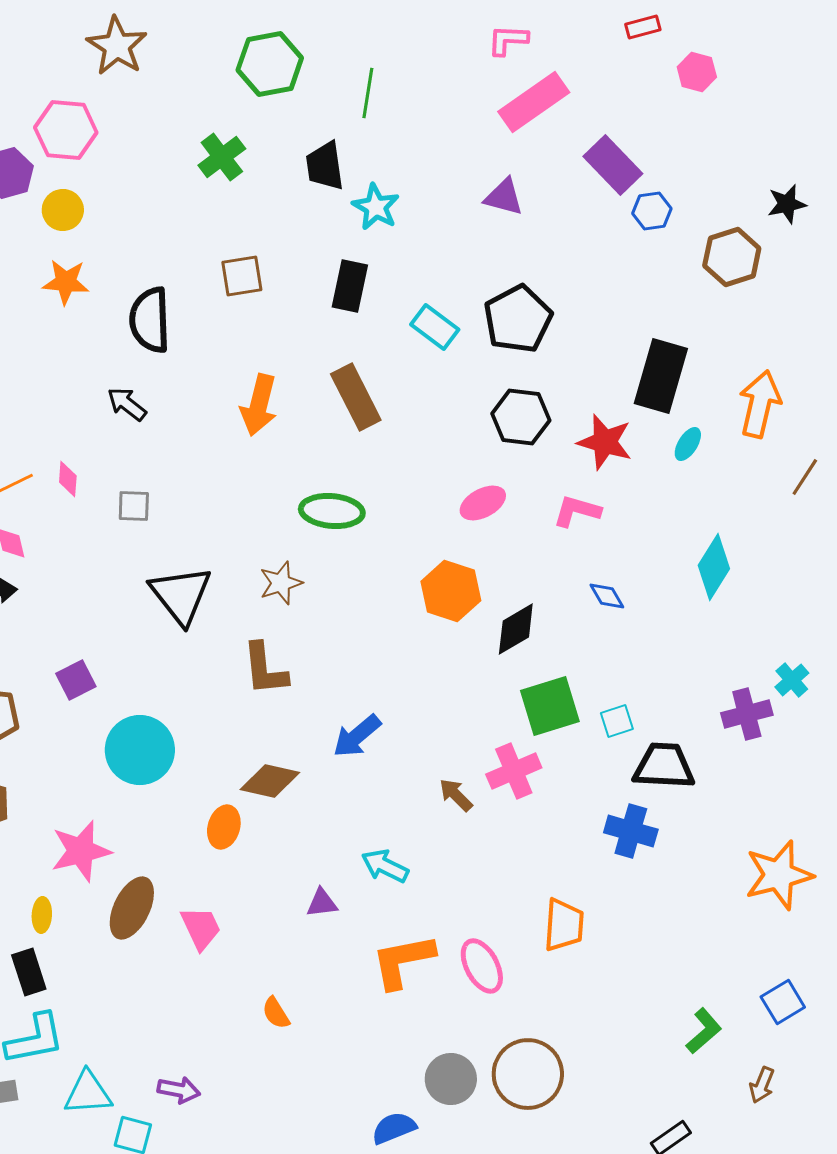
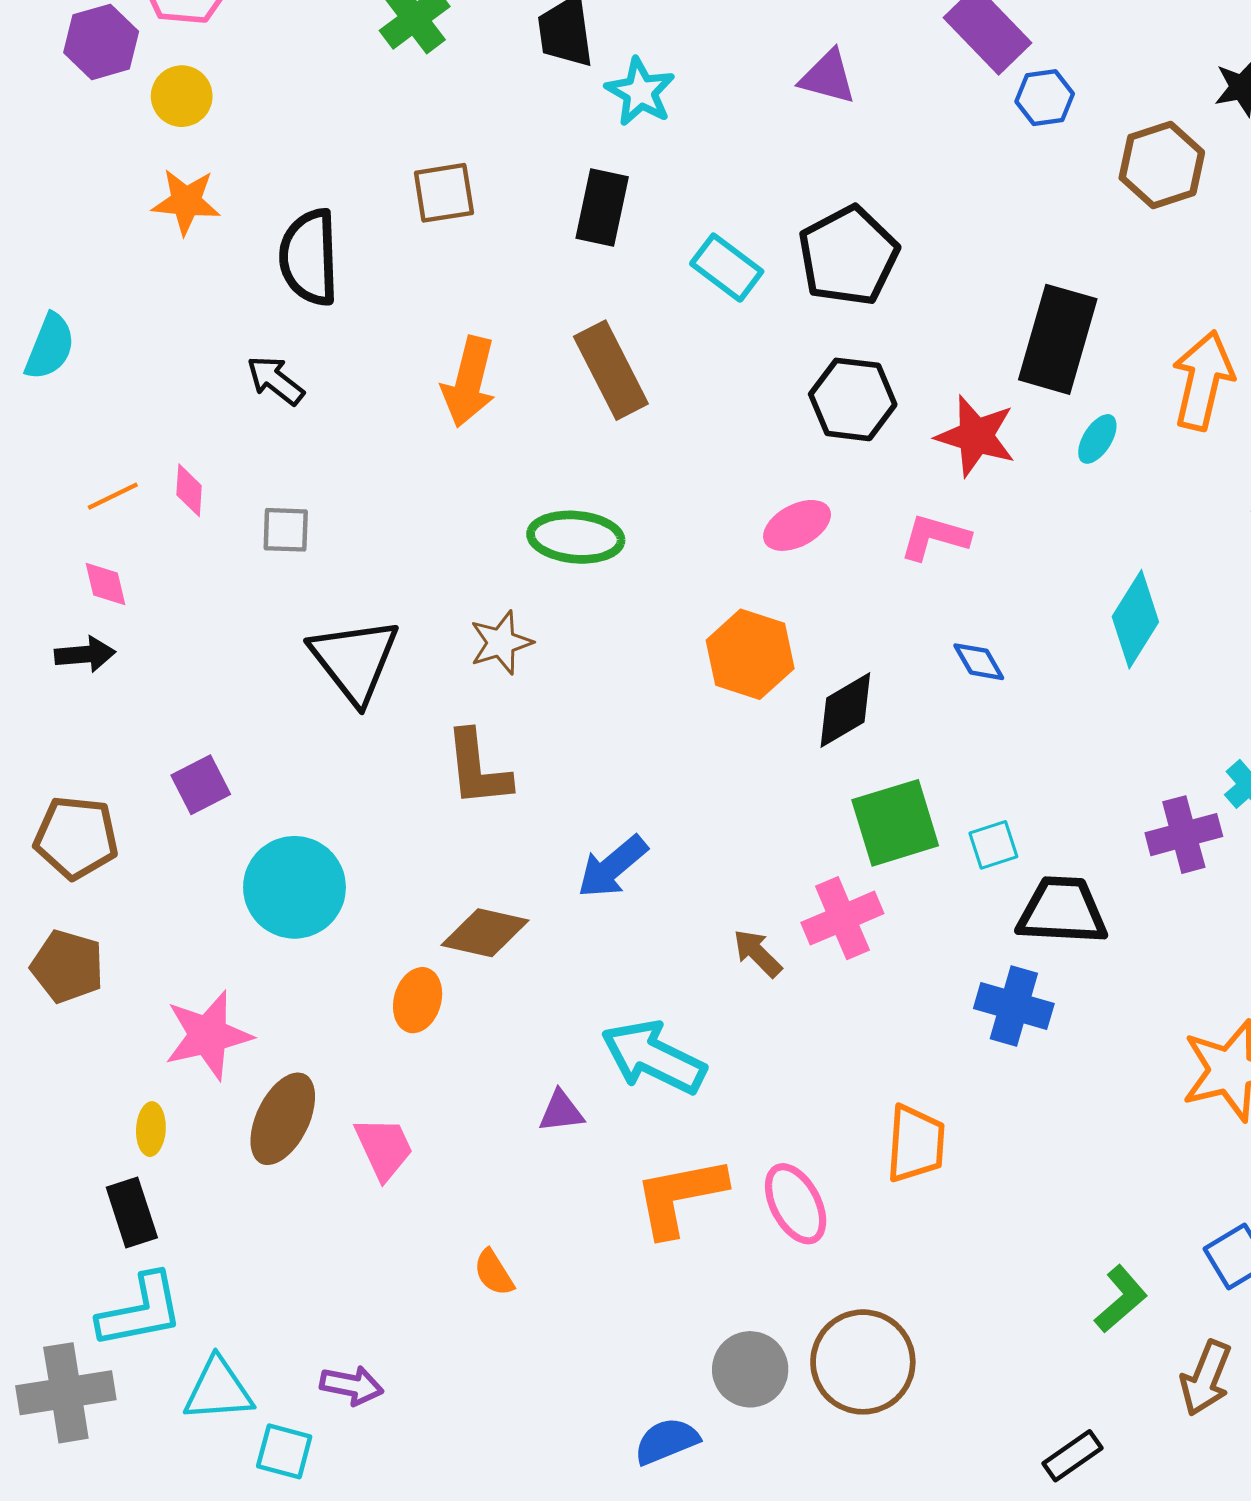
cyan arrow: (385, 866) -> (653, 1057), size x1.5
brown arrow: (762, 1085) -> (1206, 1378), size x1.4

